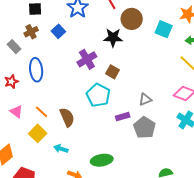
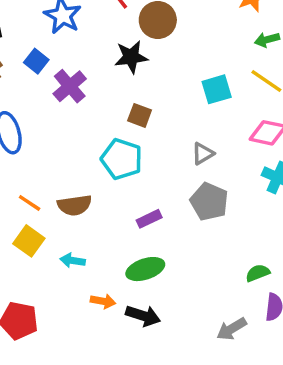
cyan square: (164, 29) -> (217, 89), moved, turned -30
purple cross: (87, 59) -> (70, 86), moved
brown semicircle: (67, 117) -> (75, 205), turned 114
purple rectangle: (123, 117) -> (149, 219), moved

